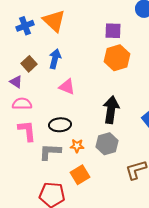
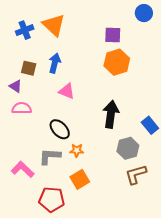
brown square: (29, 64) -> (29, 68), turned -35
black ellipse: (60, 125) -> (60, 129), turned 50
pink L-shape: (27, 131) -> (23, 169), moved, turned -40
gray hexagon: (107, 144) -> (128, 148), moved

